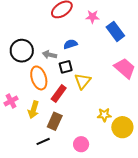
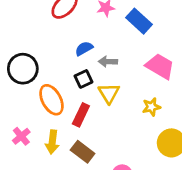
gray arrow: (50, 55) -> (108, 62), moved
yellow star: (104, 115) -> (151, 107), moved
brown rectangle: (55, 121) -> (83, 152), turned -66

